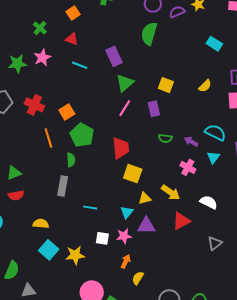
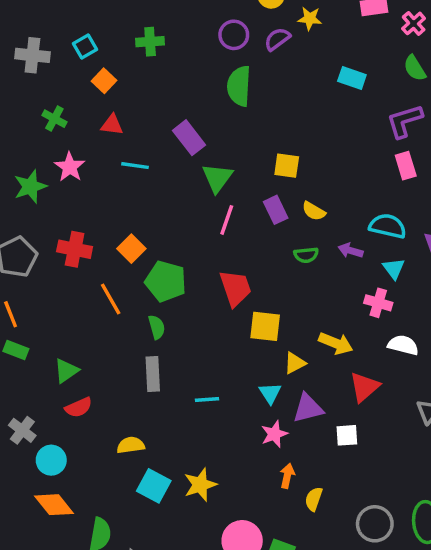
yellow semicircle: (205, 86) -> (314, 211), moved, turned 88
pink cross: (188, 167) -> (378, 303), moved
white square: (102, 238) -> (347, 435), moved

